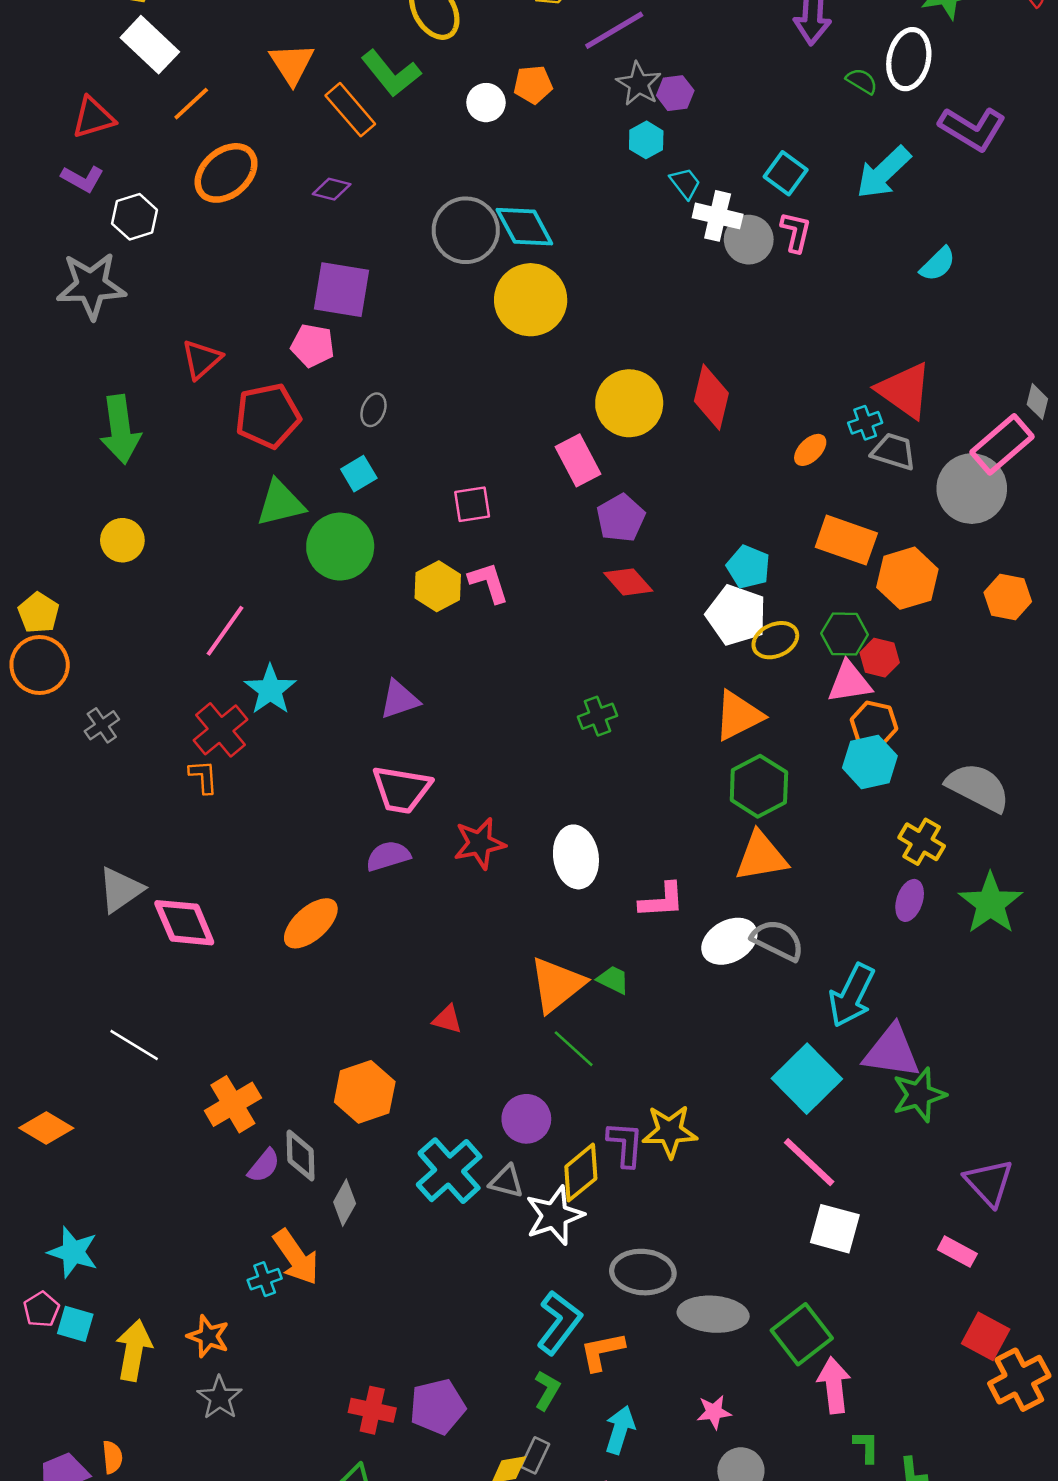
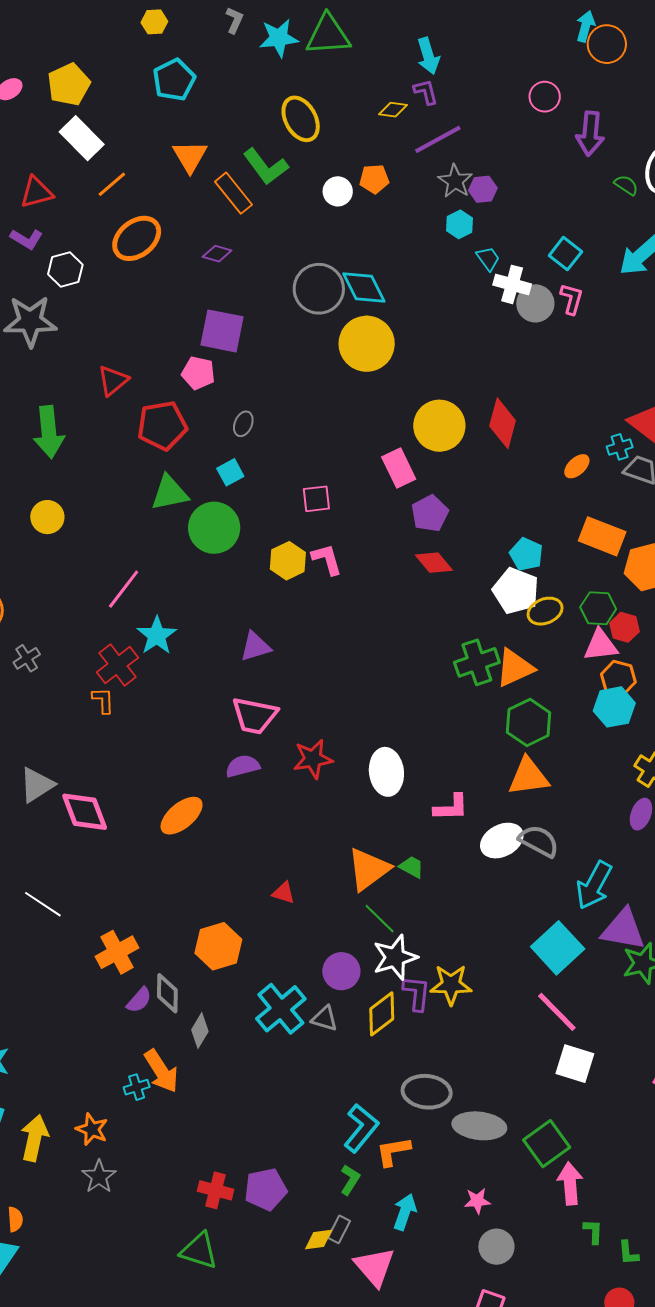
green cross: (598, 716) -> (477, 662), moved, size x1.5
white star: (554, 1215) -> (395, 957), moved

